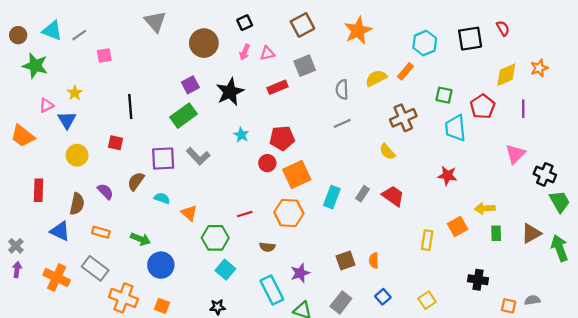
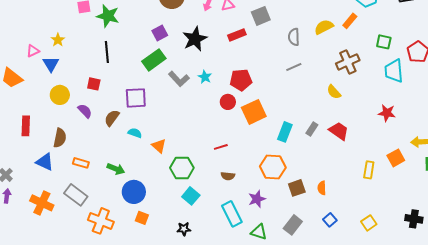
green star: (35, 66) -> (108, 16), moved
gray L-shape: (198, 156) -> (179, 79), moved
purple semicircle: (105, 191) -> (85, 111), moved
orange hexagon: (289, 213) -> (273, 167), moved
red line: (245, 214) -> (221, 147), moved
black cross: (478, 280) -> (414, 219), moved
orange square: (162, 306) -> (142, 218), moved

